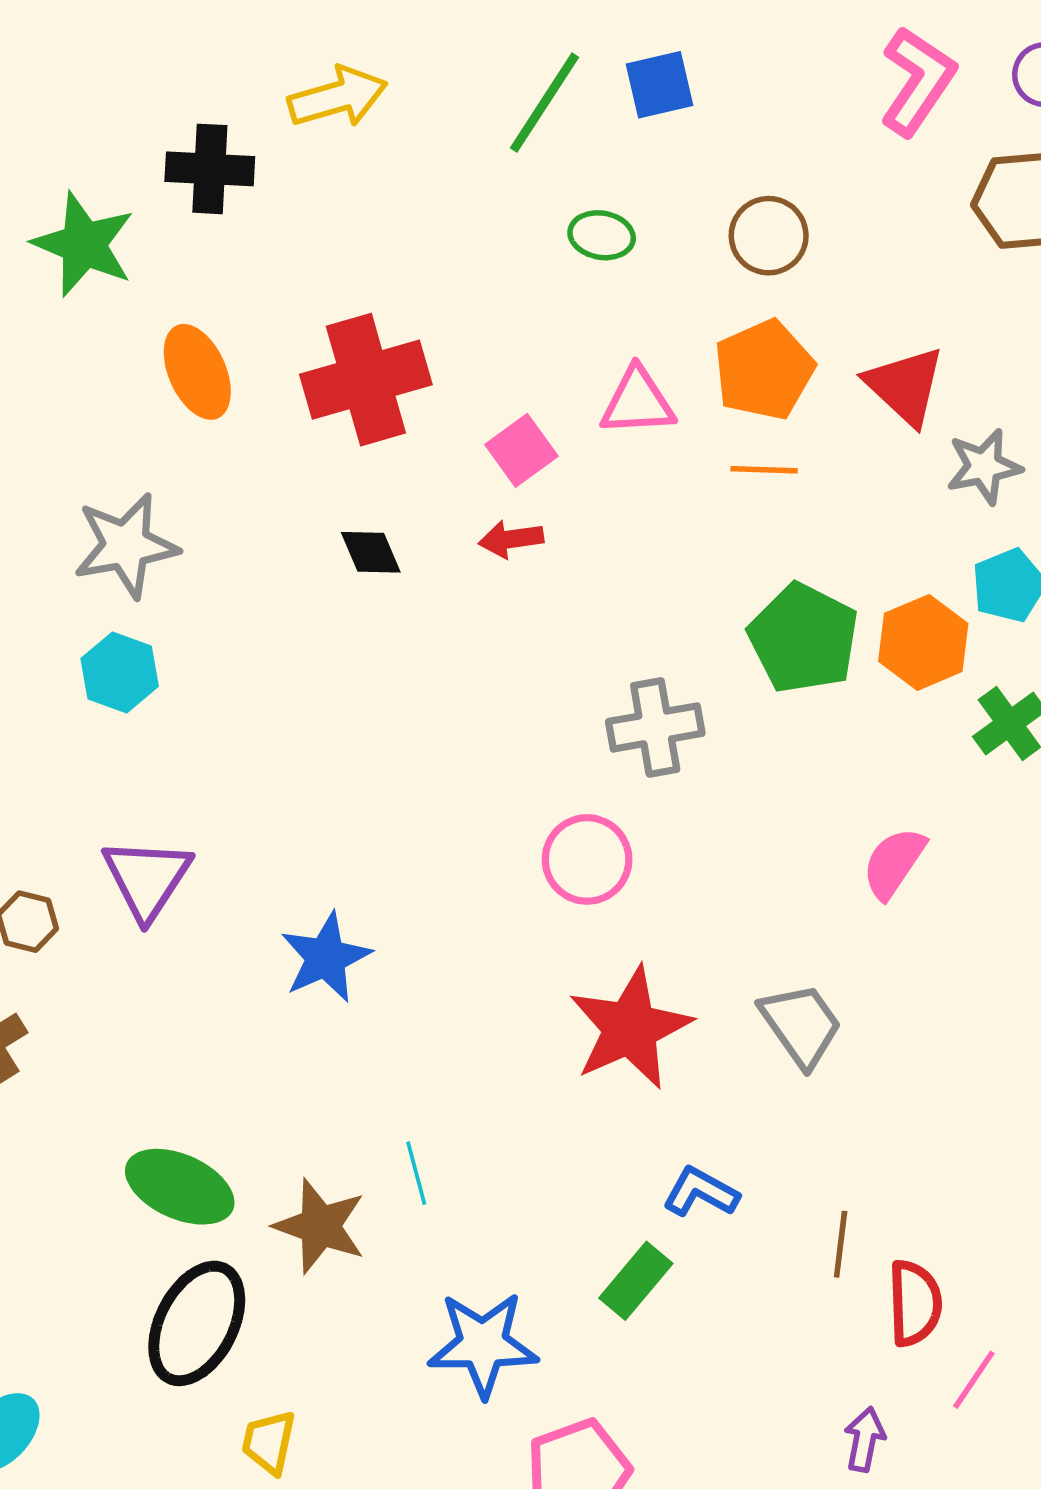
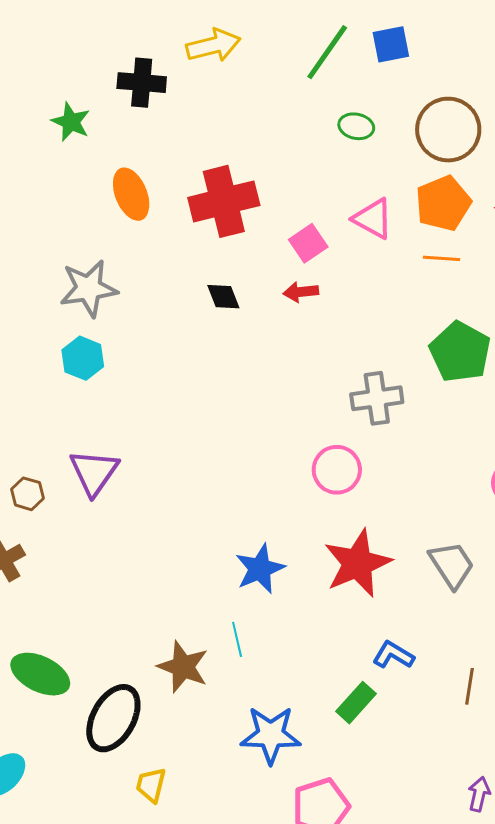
brown circle: (769, 236) -> (448, 130), size x1.5
green star: (84, 244) -> (71, 122), size x0.7
pink triangle: (638, 402) -> (373, 219), turned 30
blue star: (326, 957) -> (260, 569), moved
green ellipse: (180, 1187) -> (40, 674), moved

